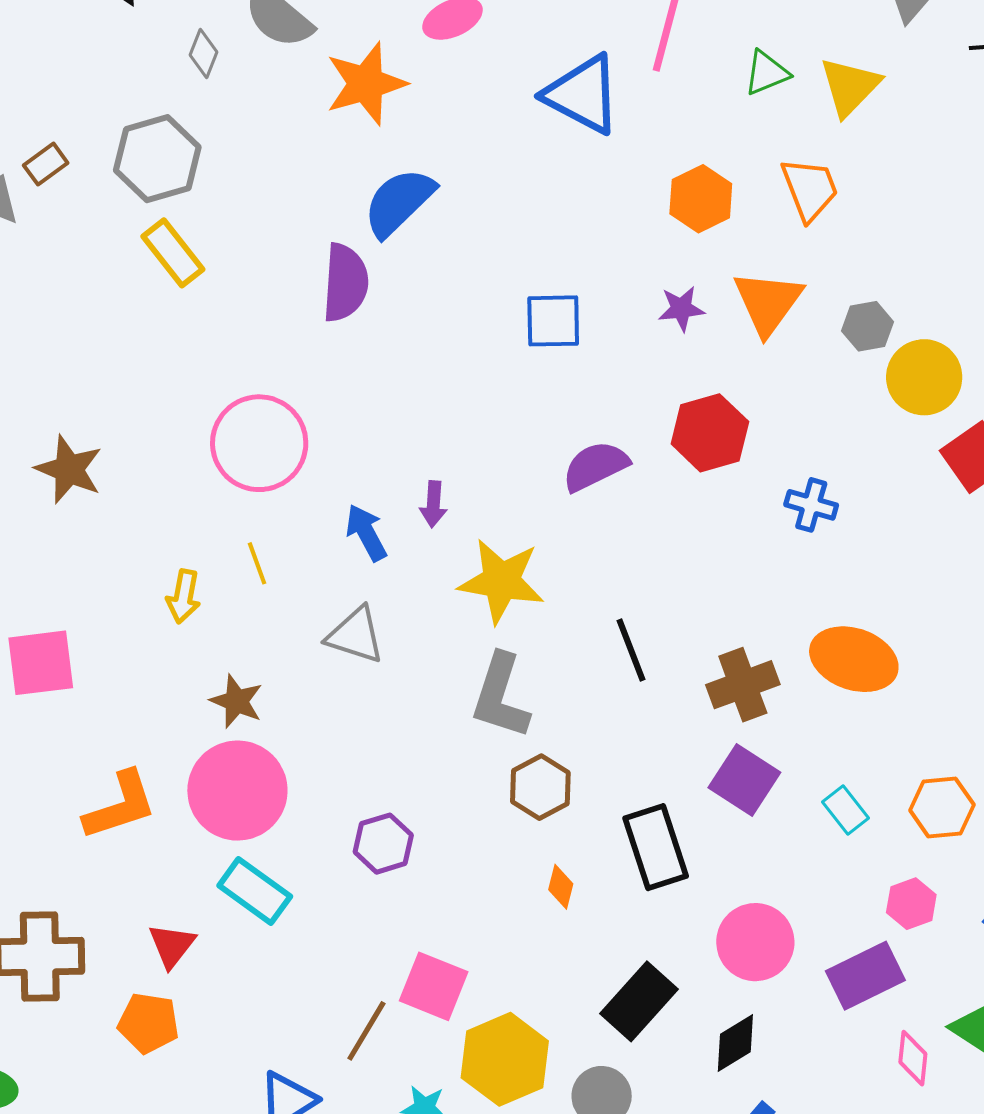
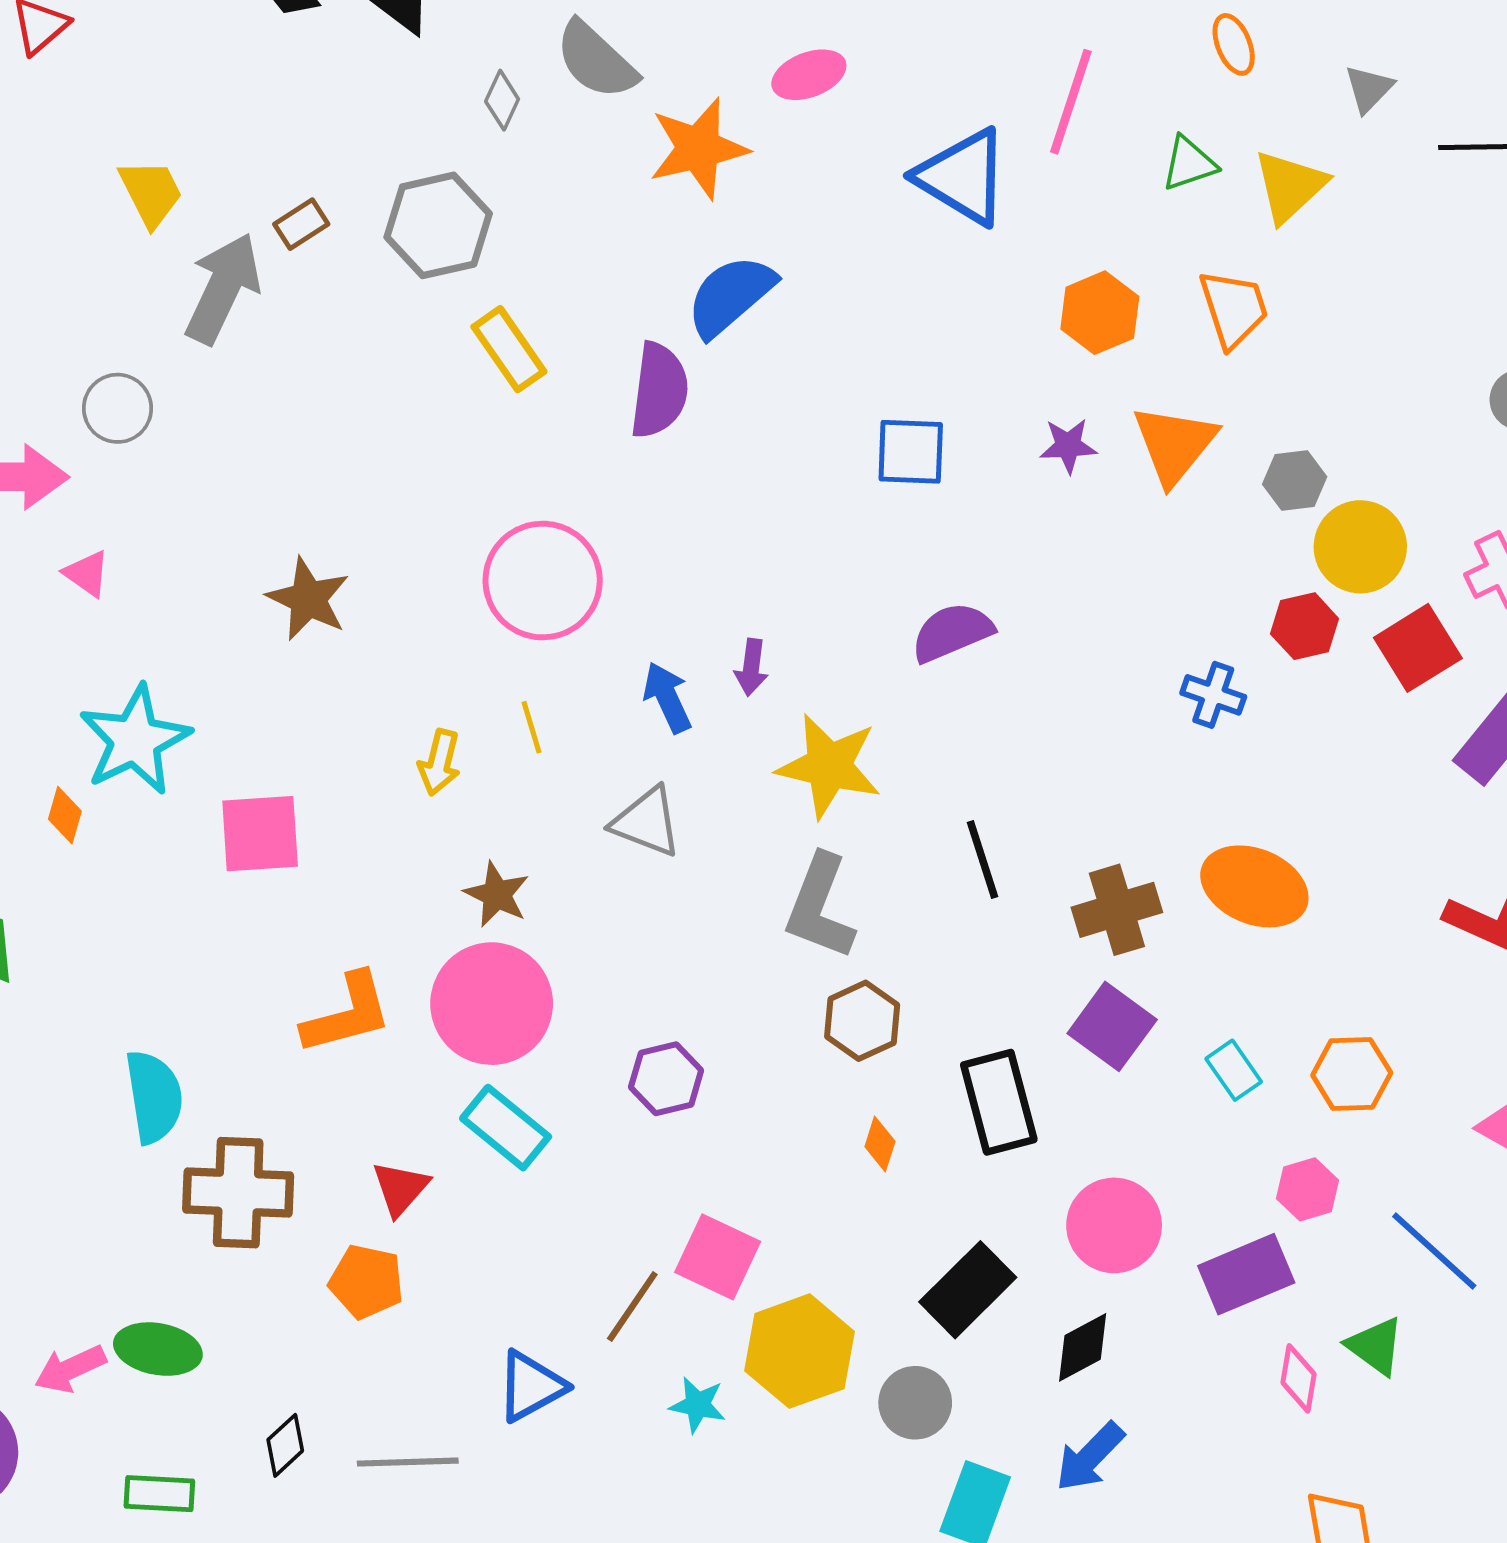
yellow rectangle: (173, 253) -> (509, 349), moved
red hexagon: (710, 433) -> (1305, 626), moved, size x0.7

